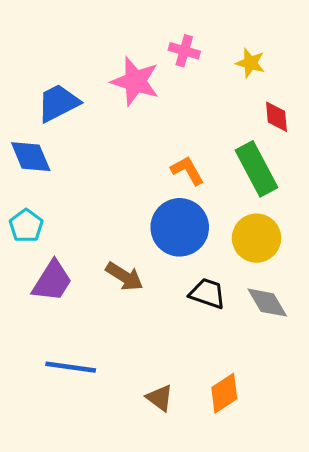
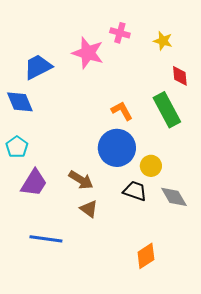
yellow circle: (257, 238) -> (151, 166), moved, size x0.7
brown triangle: (160, 398) -> (89, 209), moved

